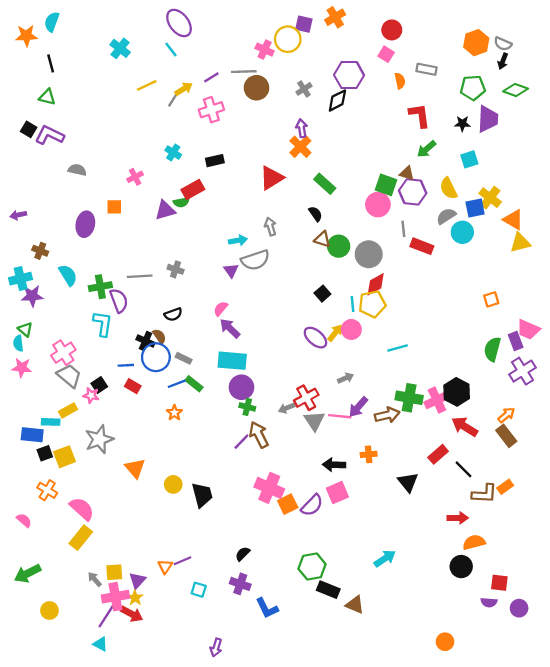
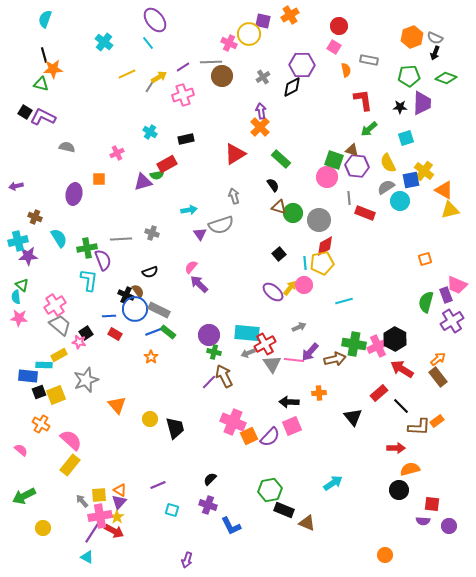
orange star: (26, 36) -> (53, 69), moved
cyan arrow: (238, 240) -> (189, 210), moved
gray rectangle: (184, 358) -> (159, 310), size x1.5
cyan rectangle: (232, 361) -> (247, 333), moved
orange triangle: (165, 567) -> (120, 490), moved, turned -32

